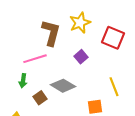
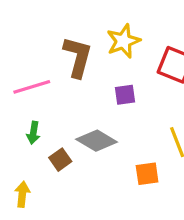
purple square: (81, 57) -> (125, 95), turned 32
pink line: (35, 59) -> (32, 87), moved

